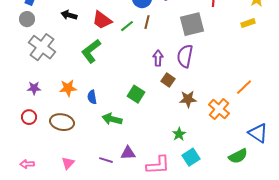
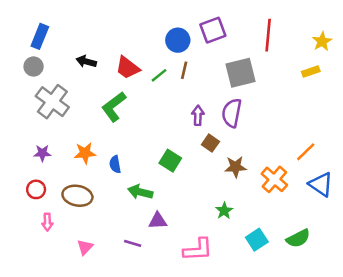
blue triangle: (258, 133) -> (321, 184), moved
purple triangle: (128, 153) -> (158, 221), moved
cyan square: (191, 157) -> (257, 240), moved
pink arrow: (27, 164) -> (47, 222), moved, turned -88

